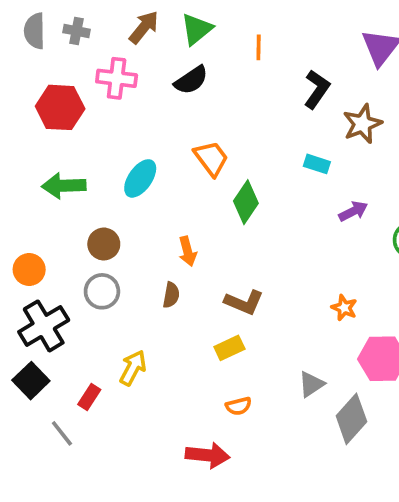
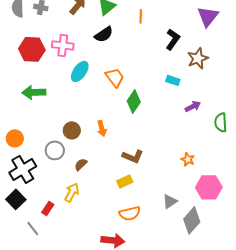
pink cross: (117, 78) -> (63, 45), moved
cyan ellipse: (140, 178) -> (80, 71), moved
brown circle: (104, 244) -> (72, 130), moved
brown semicircle: (171, 295) -> (81, 164), moved, turned -144
orange semicircle: (239, 406) -> (130, 213), size x1.5

